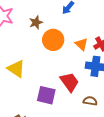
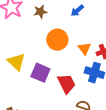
brown star: (36, 22) -> (40, 12), moved
purple square: (46, 95) -> (40, 73), moved

